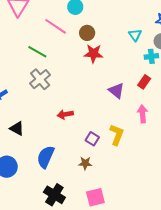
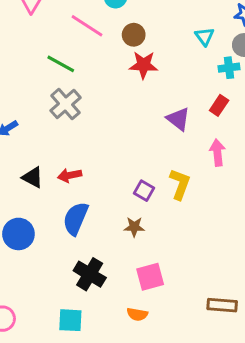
red arrow: (65, 114) -> (70, 175), moved

